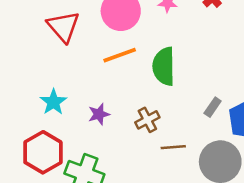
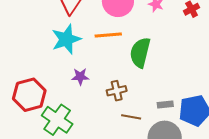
cyan star: (53, 102) -> (66, 39), moved, size x1.4
gray rectangle: (213, 107) -> (165, 104), moved, turned 35

